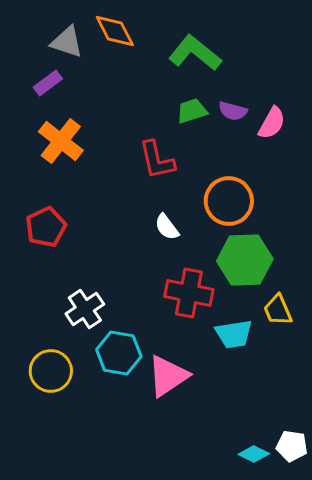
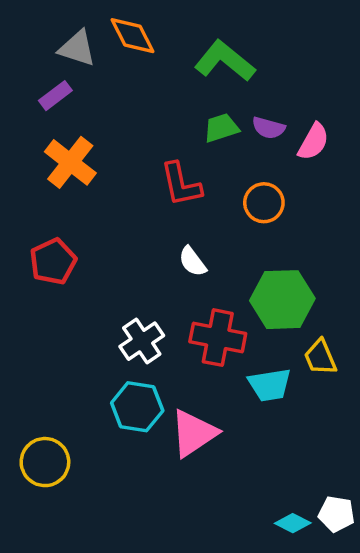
orange circle: (229, 201) -> (264, 203), moved, size x0.7
white cross: (85, 309) -> (142, 341), moved
yellow circle: (51, 371) -> (45, 462), moved

